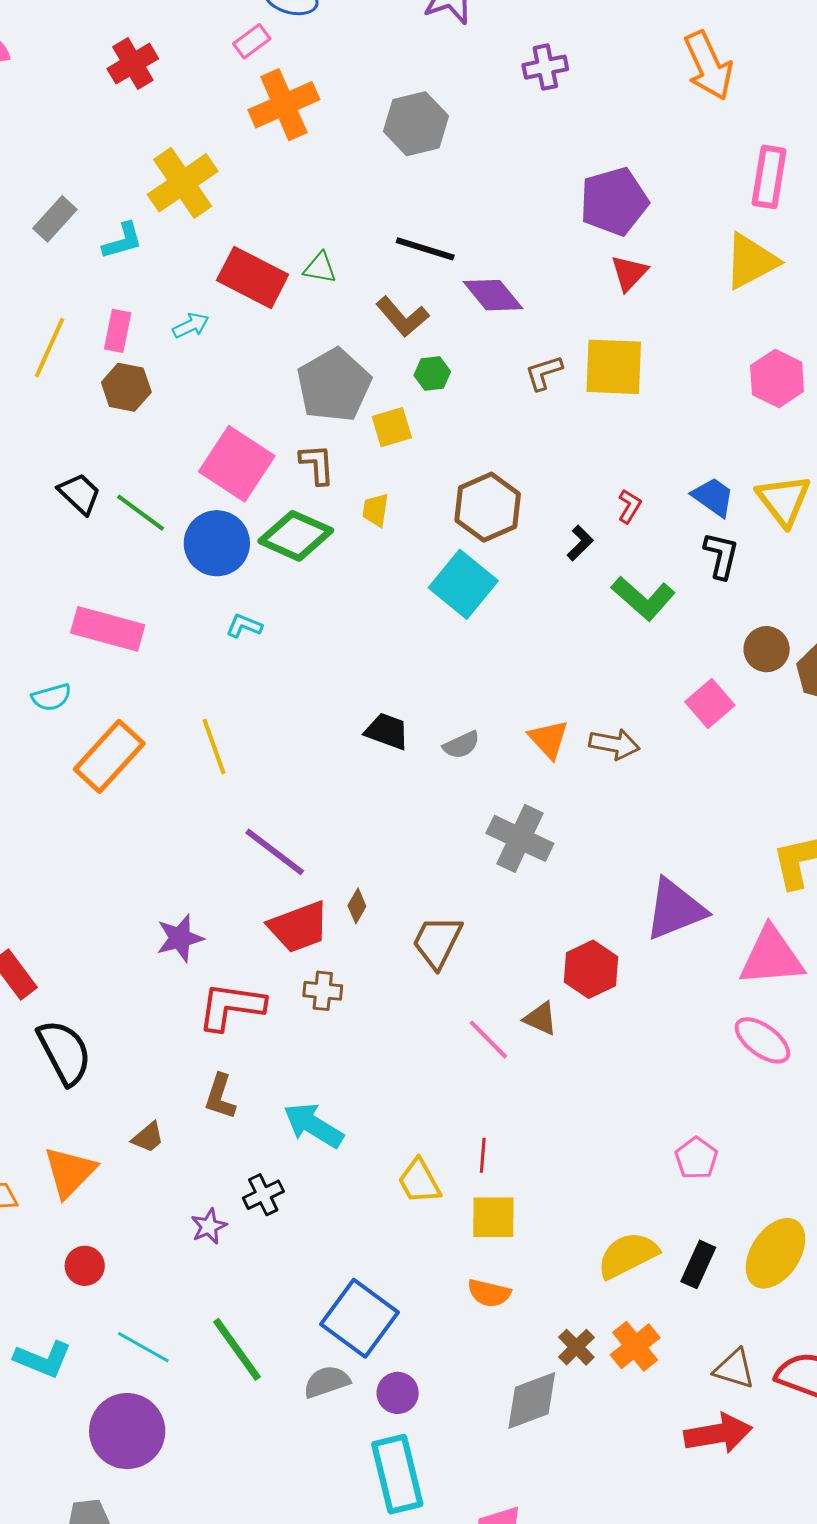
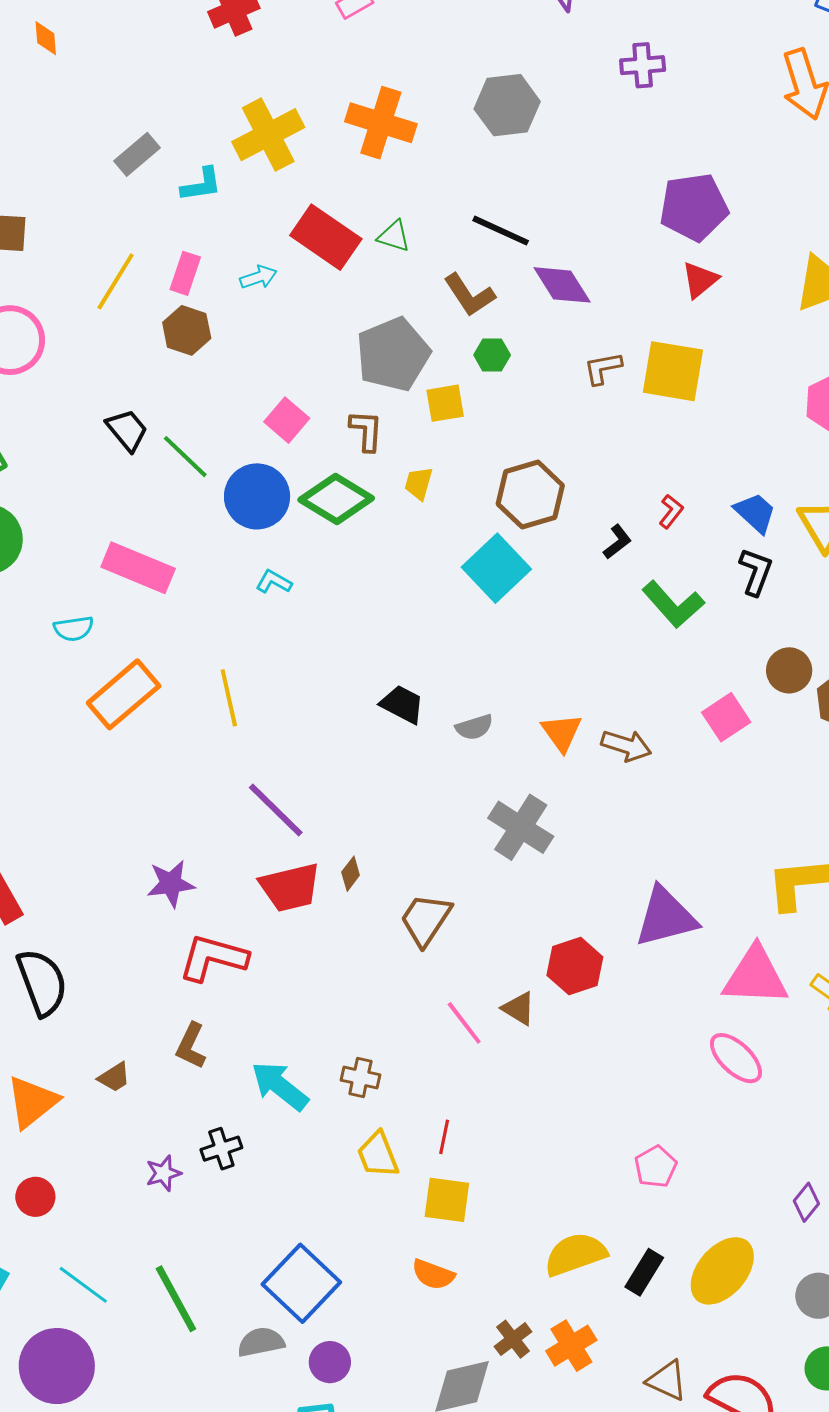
orange cross: (284, 105) -> (381, 123), moved, turned 34
pink square: (237, 464) -> (287, 420), size x0.6
brown cross: (323, 991) -> (360, 1077), moved

